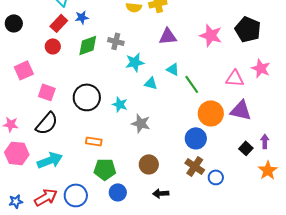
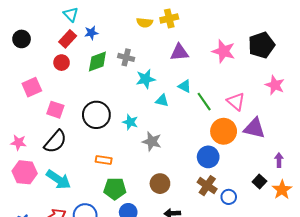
black pentagon: (248, 29) -> (262, 45), turned 30
pink triangle: (235, 78) -> (236, 102), moved, turned 36
black square: (246, 148) -> (259, 182), moved
cyan arrow: (50, 160) -> (58, 179), turned 55

